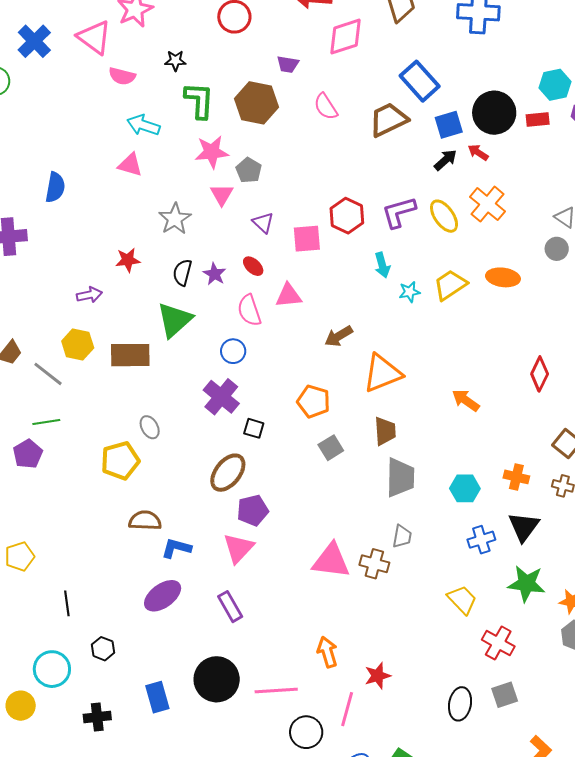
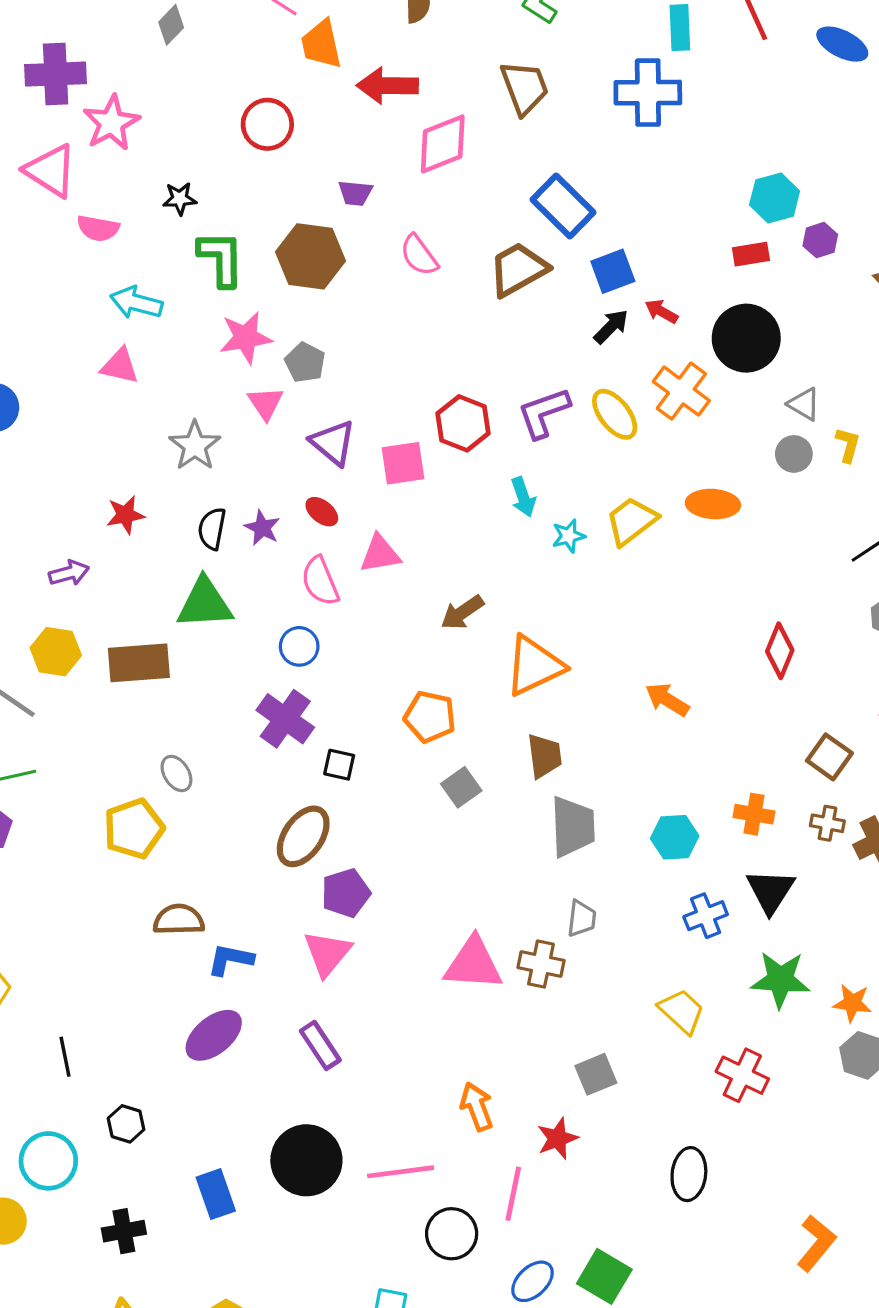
black circle: (494, 113) -> (746, 338), moved
purple triangle: (263, 223) -> (333, 443), size x1.4
green triangle: (175, 320) -> (205, 604), turned 42
gray square: (505, 695) -> (596, 1074), moved

